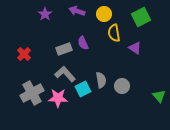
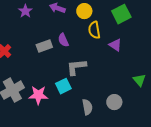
gray L-shape: (65, 74) -> (76, 67), moved, turned -55
gray semicircle: (101, 80) -> (87, 107), moved
gray circle: (122, 86) -> (114, 102), moved
green triangle: (159, 96) -> (139, 80), moved

